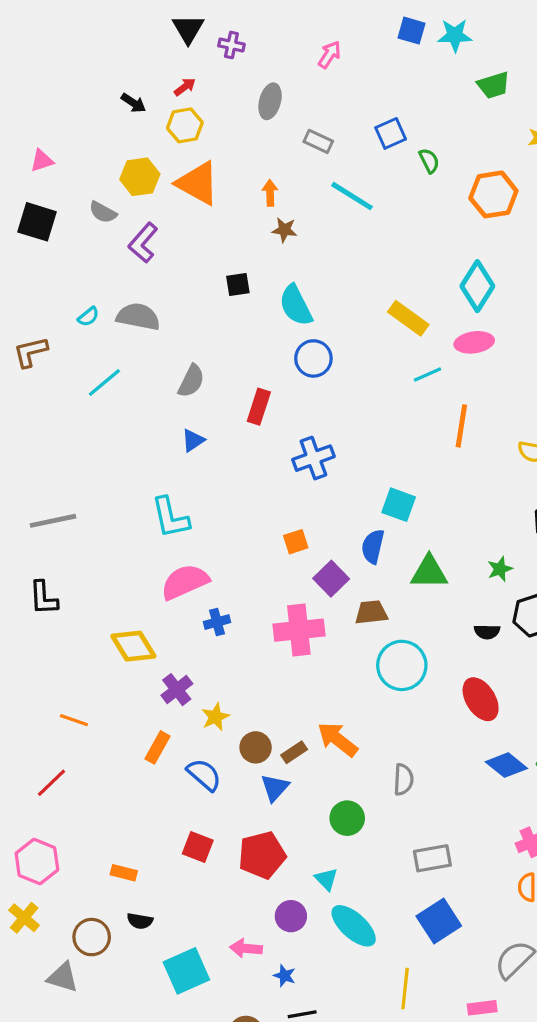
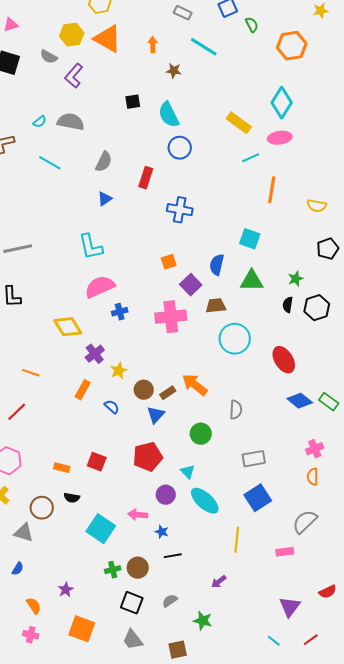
brown star: (284, 230) -> (174, 71), moved
cyan line: (104, 383) -> (50, 163), turned 70
blue cross: (313, 458) -> (180, 210), turned 30
cyan square: (399, 505) -> (250, 239), moved
black semicircle: (487, 632) -> (288, 305), moved, turned 98
blue semicircle: (204, 775) -> (112, 407), size x0.7
red square: (198, 847) -> (97, 462), moved
cyan square: (186, 971) -> (101, 529), turned -32

